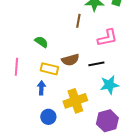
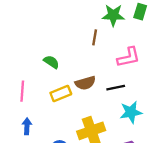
yellow rectangle: (49, 69) -> (61, 93), turned -36
blue arrow: (41, 88) -> (27, 126), moved

